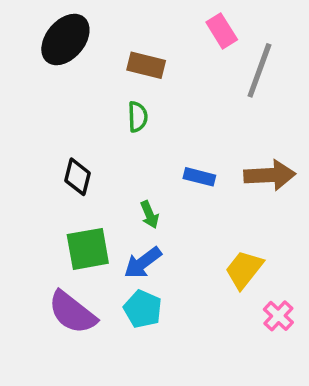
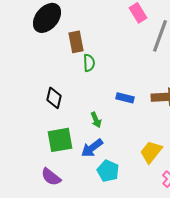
brown rectangle: (146, 65) -> (76, 42), moved, turned 65
cyan pentagon: (143, 309) -> (108, 171), moved
purple semicircle: (72, 312) -> (51, 177), size x0.7

